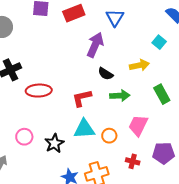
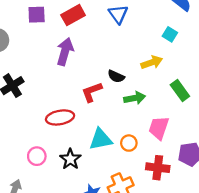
purple arrow: (95, 45) -> (65, 52), moved
red ellipse: (39, 91) -> (60, 117), moved
red L-shape: (82, 98) -> (92, 92), moved
red cross: (133, 161) -> (158, 168), size x1.5

